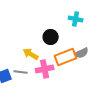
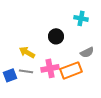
yellow arrow: (31, 54) -> (27, 52), moved
orange rectangle: (66, 57) -> (71, 70), moved

